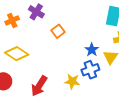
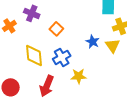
yellow diamond: (17, 54) -> (34, 56), moved, turned 60
blue cross: (90, 70) -> (62, 57), moved

